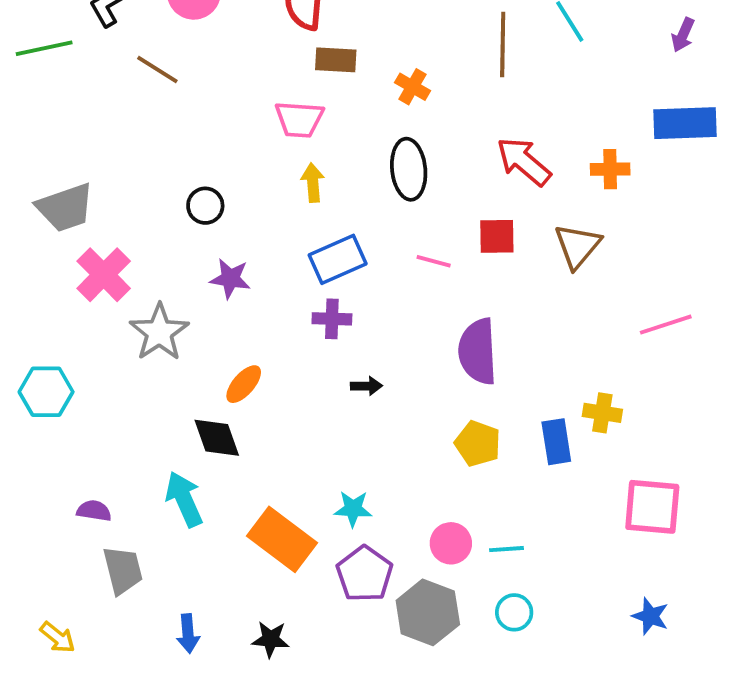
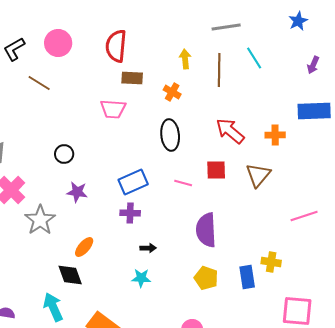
yellow arrow: (313, 183) -> (185, 59), moved
cyan star: (353, 509) -> (141, 278), moved

